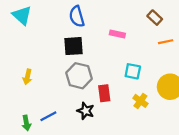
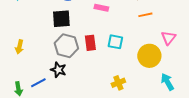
red rectangle: (104, 93) -> (90, 43), moved
yellow cross: (140, 101) -> (118, 83), moved, turned 32
black star: (86, 111) -> (58, 70), moved

